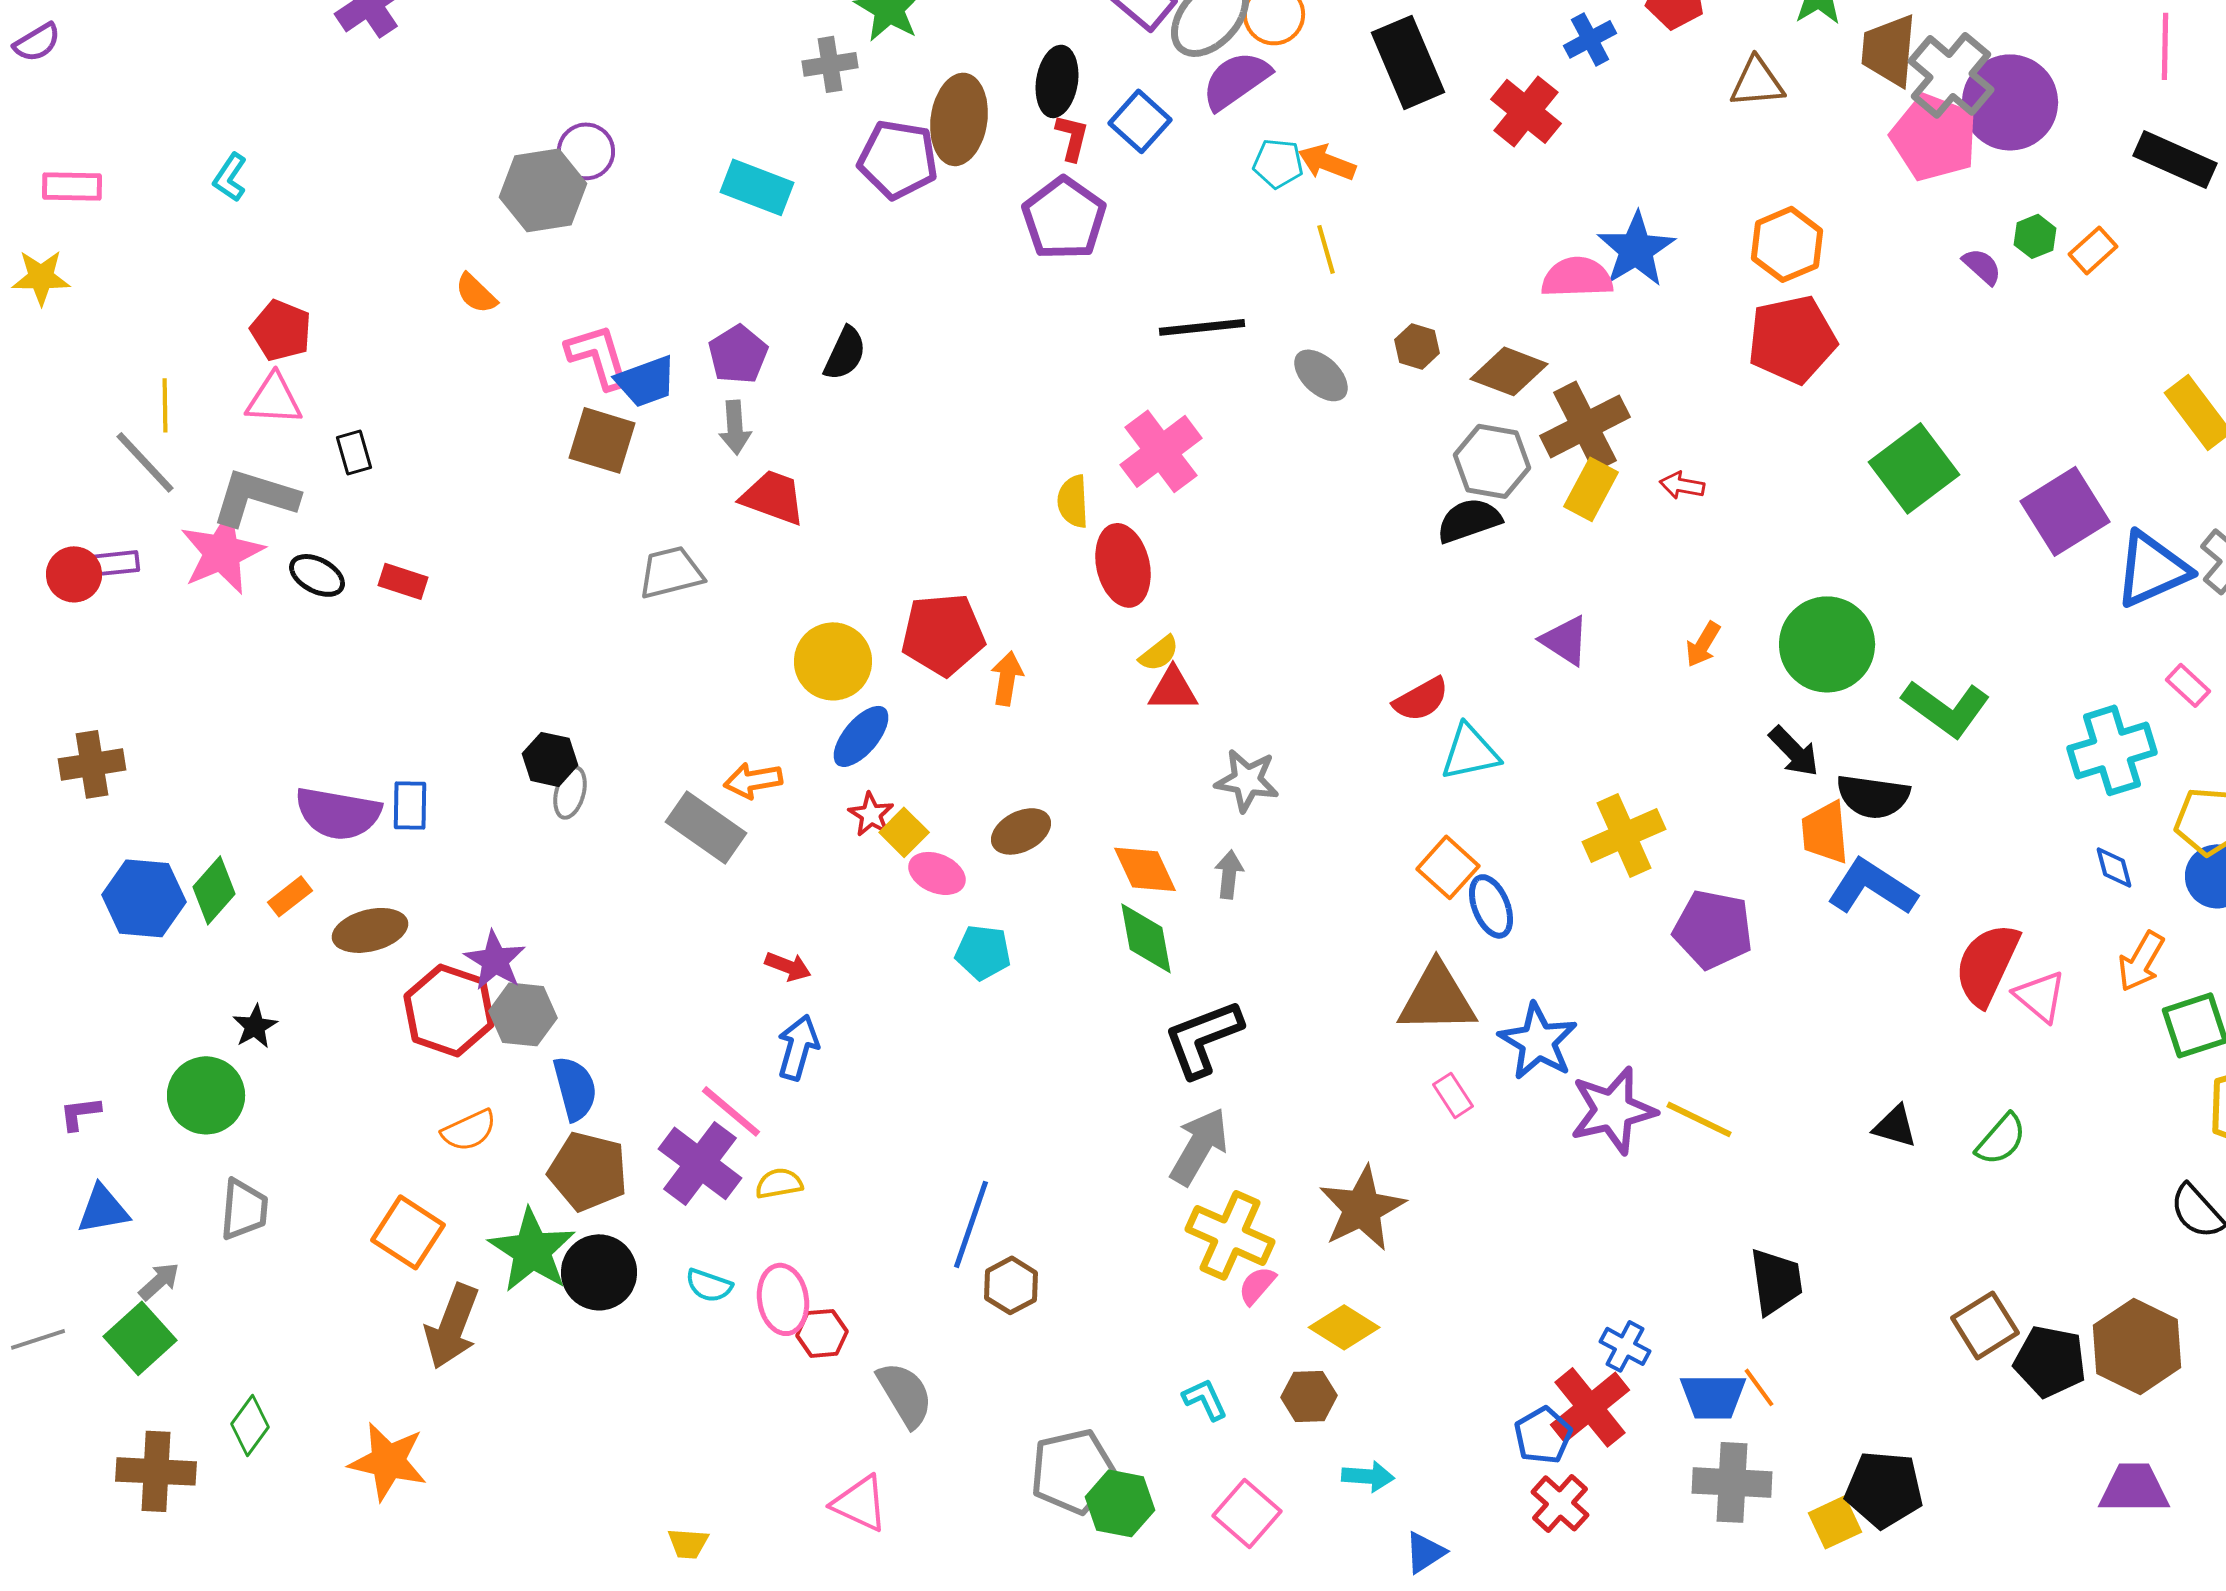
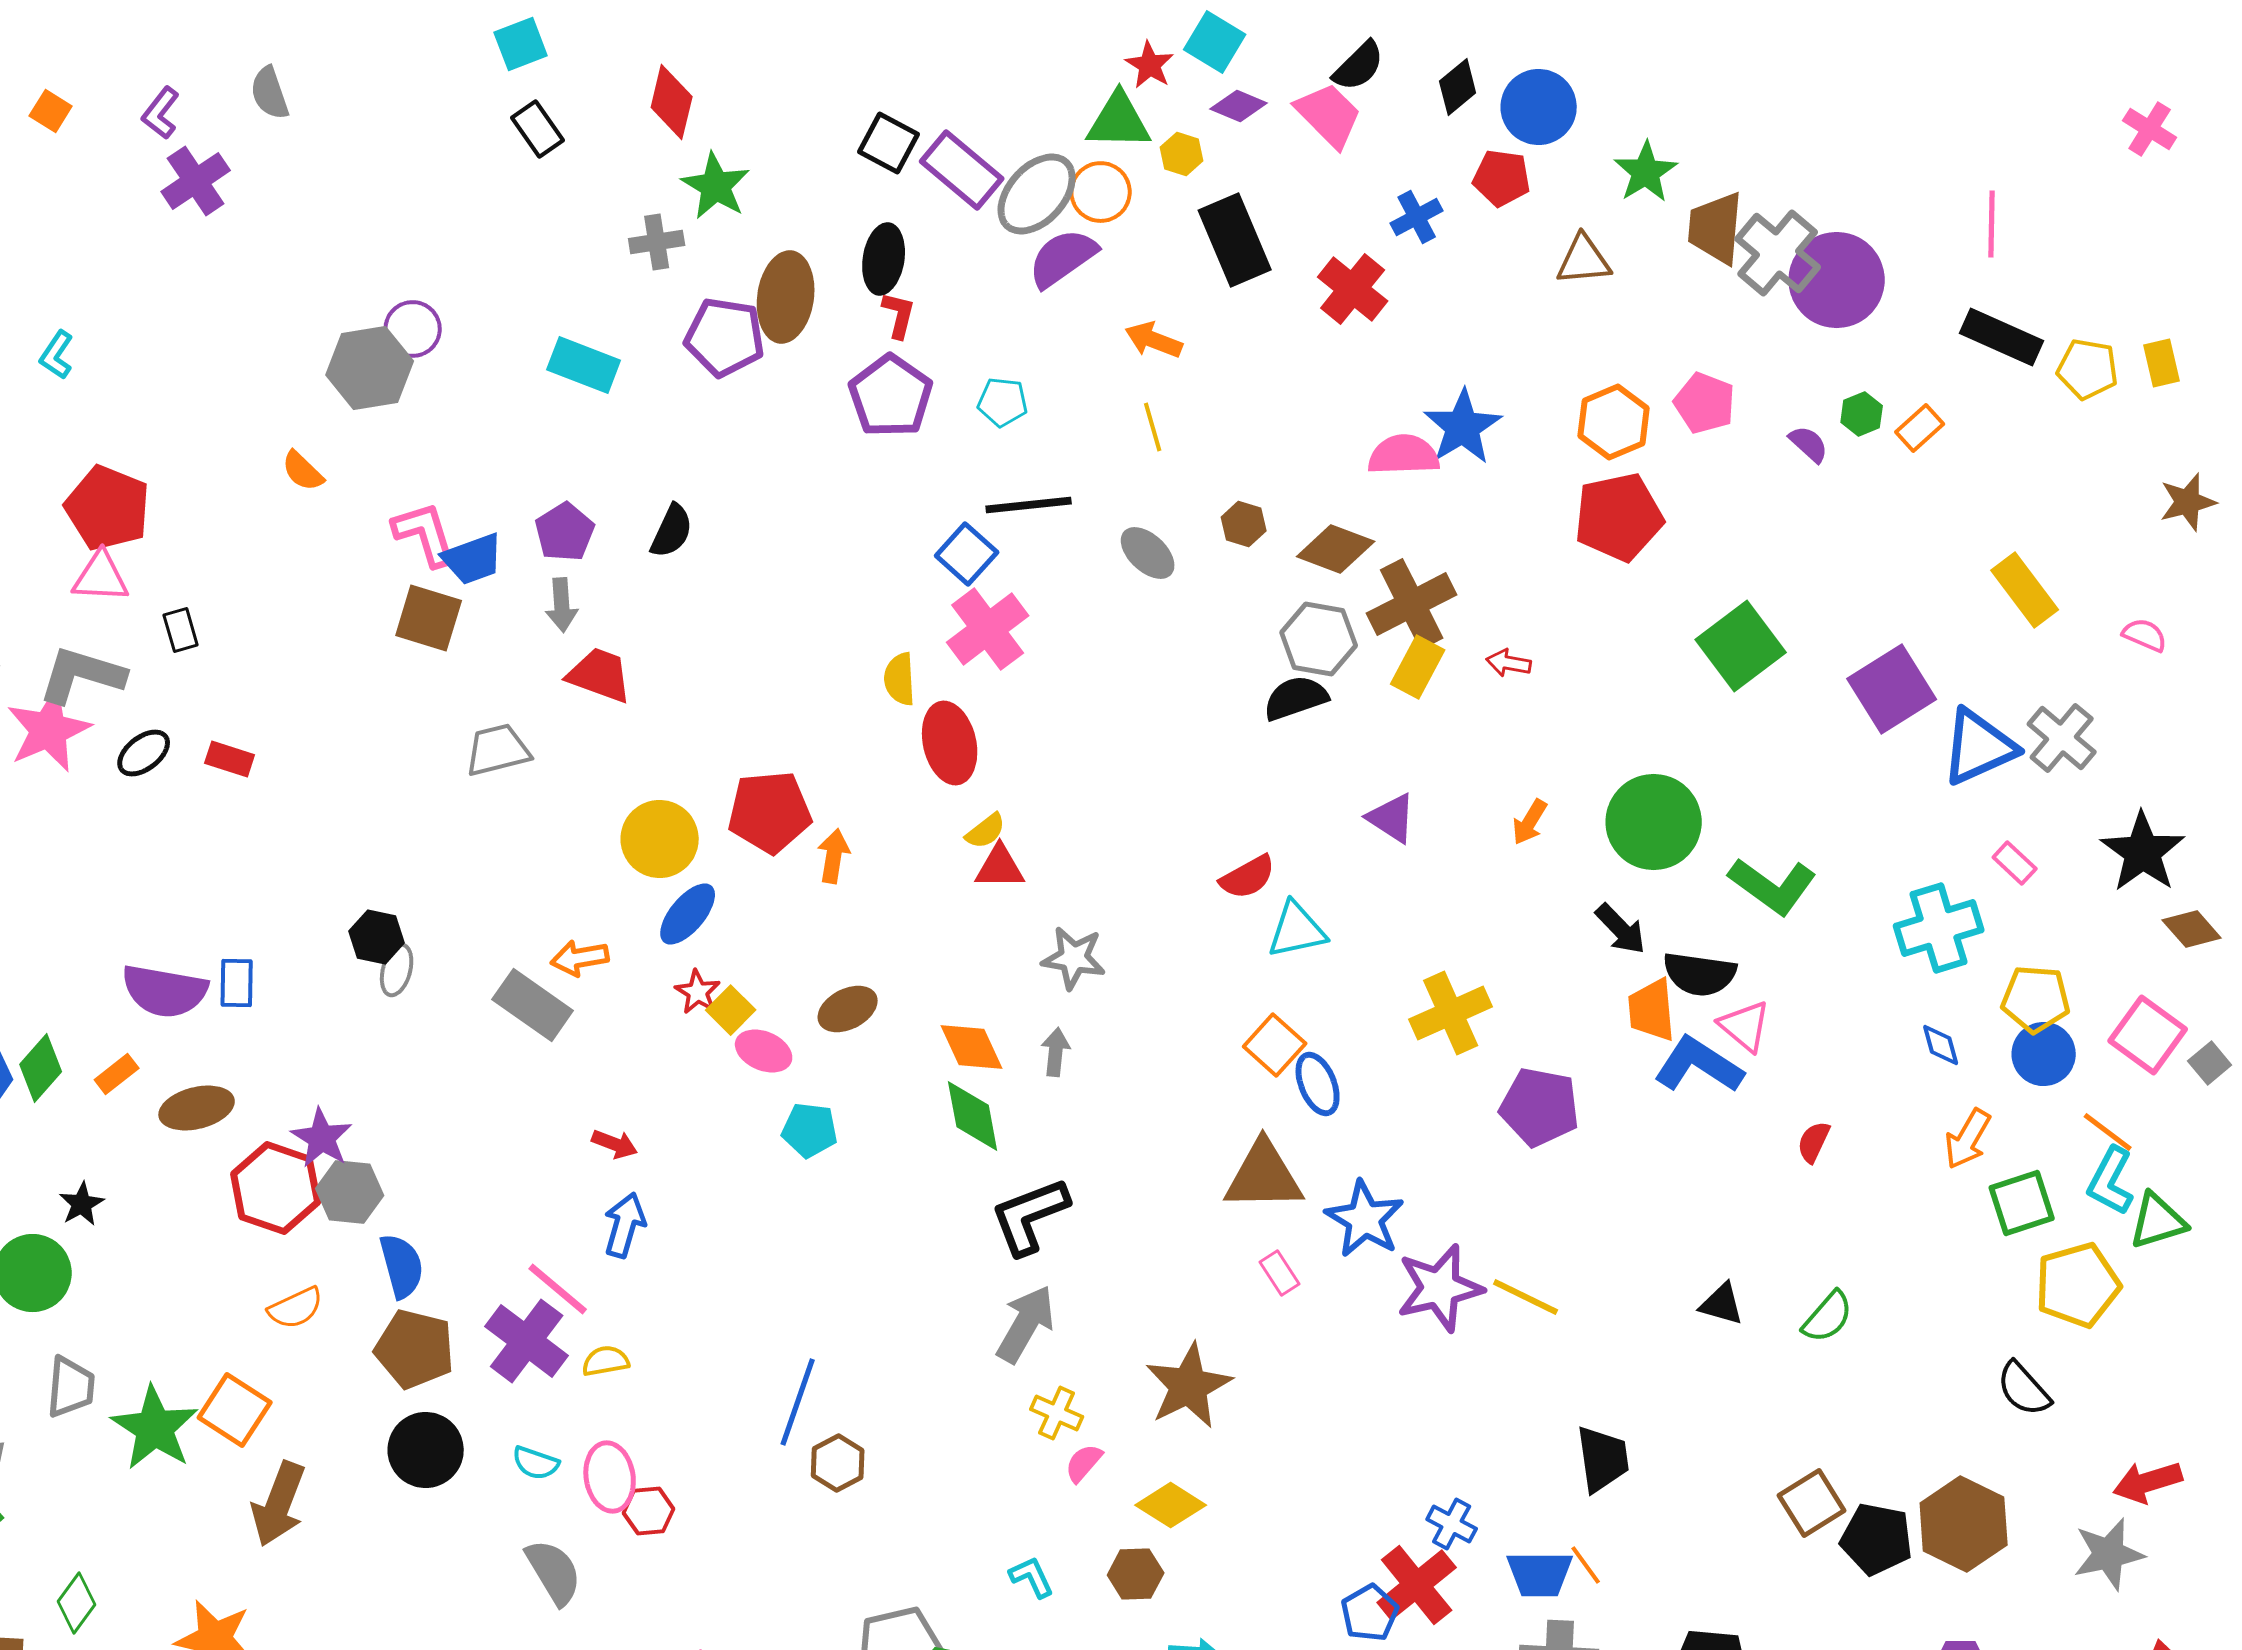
blue square: (1140, 121) -> (967, 554), moved
pink pentagon: (1934, 137) -> (1705, 403), moved, size x0.7
cyan pentagon: (1278, 163) -> (1003, 402), moved
red pentagon: (281, 330) -> (108, 508), size x1.4
black ellipse: (317, 575) -> (144, 753), turned -66
red semicircle: (1987, 964) -> (1814, 1142), size x0.5
pink triangle: (2040, 996) -> (1745, 1026), moved
yellow cross: (1230, 1235) -> (1057, 1413), size x0.6
green star: (532, 1250) -> (155, 1428), moved
gray semicircle: (905, 1394) -> (554, 1572), moved

